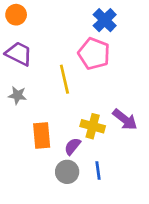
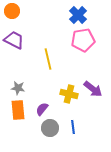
pink pentagon: (94, 54) -> (83, 40), moved, turned -30
gray star: (17, 95) -> (18, 88), moved
orange rectangle: (42, 136) -> (18, 110), moved
purple semicircle: (72, 146) -> (42, 109), moved

